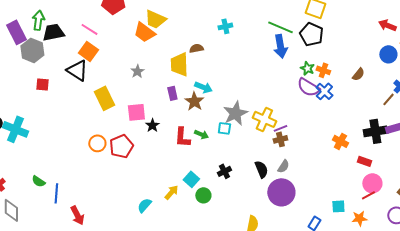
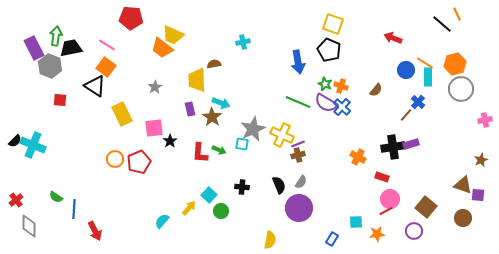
red arrow: (387, 25) -> (393, 38), moved
green line: (280, 27) -> (298, 102), moved
black cross: (224, 171) -> (242, 187), turned 32

